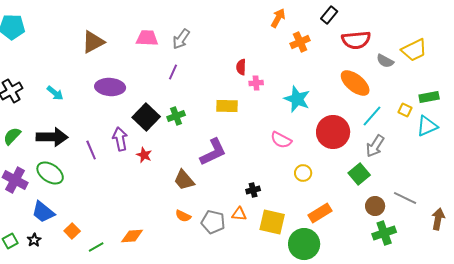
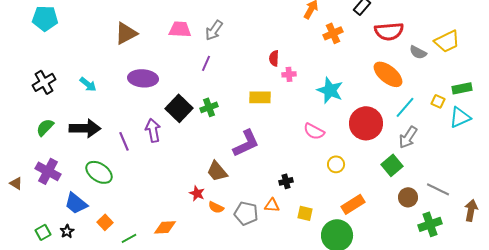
red star: (144, 155) -> (197, 193), moved
green ellipse: (50, 173) -> (99, 172), moved
yellow square: (272, 222) -> (305, 213), size x0.6
green cross: (384, 233) -> (430, 224), moved

